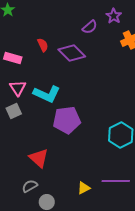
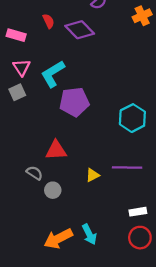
cyan L-shape: (47, 94) -> (53, 74), turned 124
red triangle: (39, 158) -> (56, 150), moved, turned -45
gray semicircle: (30, 186) -> (34, 173), turned 63

